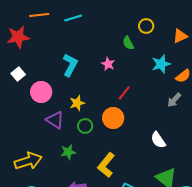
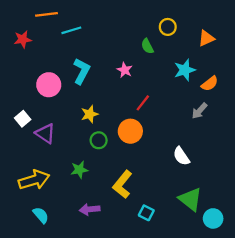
cyan line: (73, 18) -> (71, 30), moved
red star: (18, 37) -> (23, 39), size x0.7
white square: (18, 74) -> (23, 119), moved
pink circle: (41, 92) -> (49, 85), moved
purple triangle: (55, 120) -> (45, 133), moved

